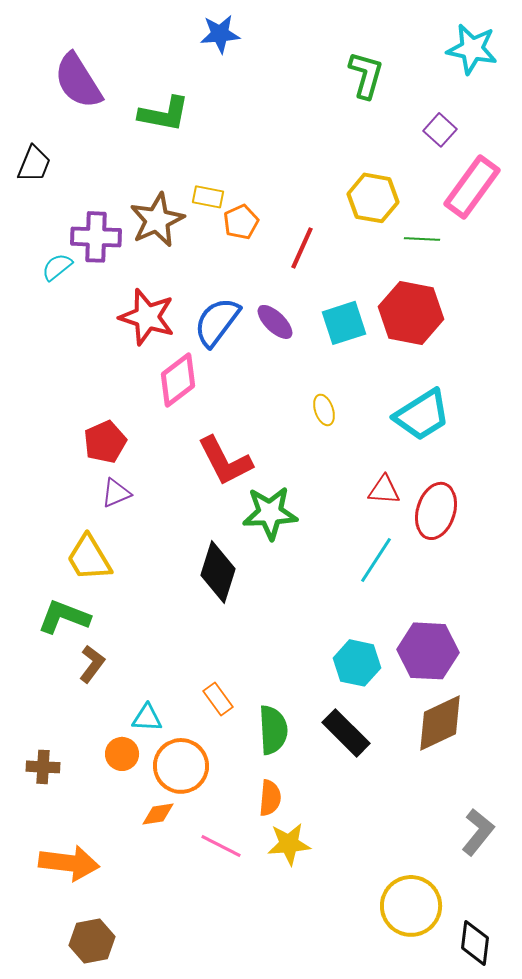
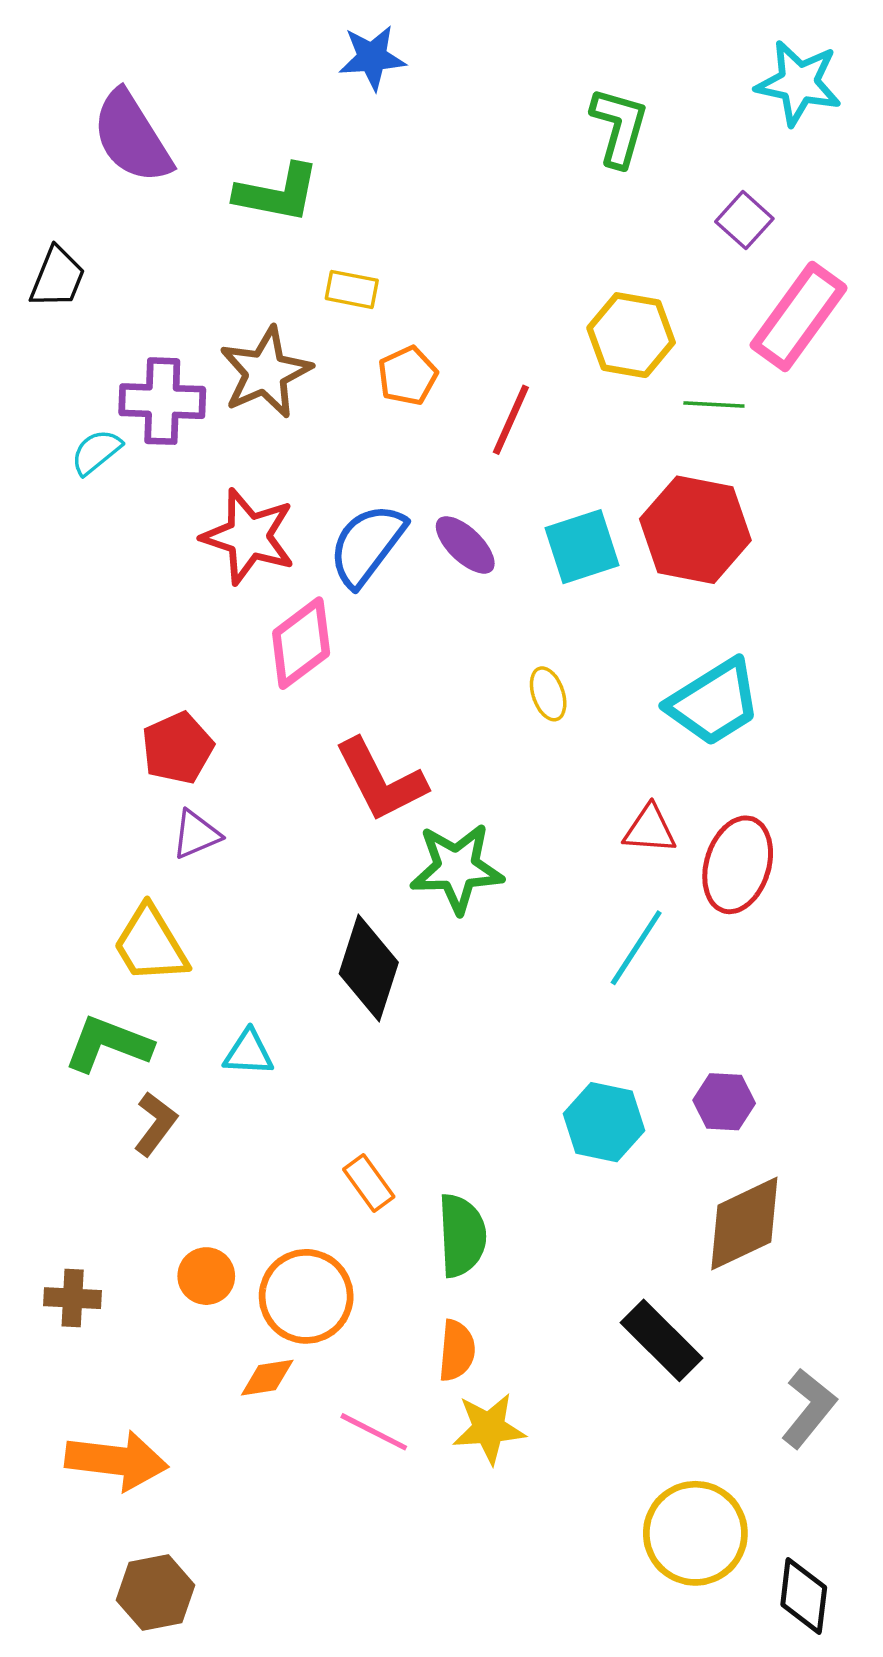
yellow rectangle: (208, 197) -> (352, 289), moved
purple hexagon: (428, 651) -> (724, 1102), size x0.6
cyan triangle: (147, 718) -> (249, 1053), moved
black rectangle: (346, 733) -> (662, 1340), moved

